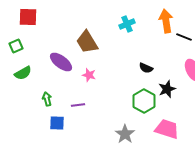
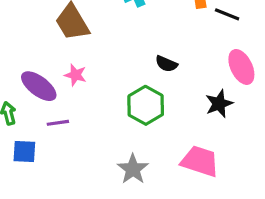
purple ellipse: (61, 62) -> (39, 86), moved
black star: (167, 89) -> (219, 104), moved
green hexagon: (144, 101) -> (146, 105), moved

